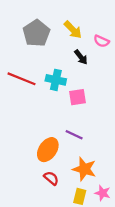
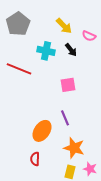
gray pentagon: (36, 33) -> (18, 24), moved
cyan cross: (56, 80) -> (46, 51), moved
purple line: (74, 135) -> (65, 118), turned 42
red semicircle: (51, 178) -> (35, 159), moved, turned -128

